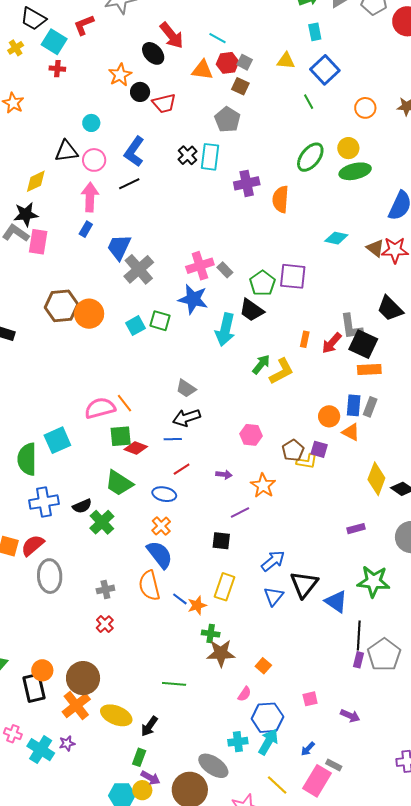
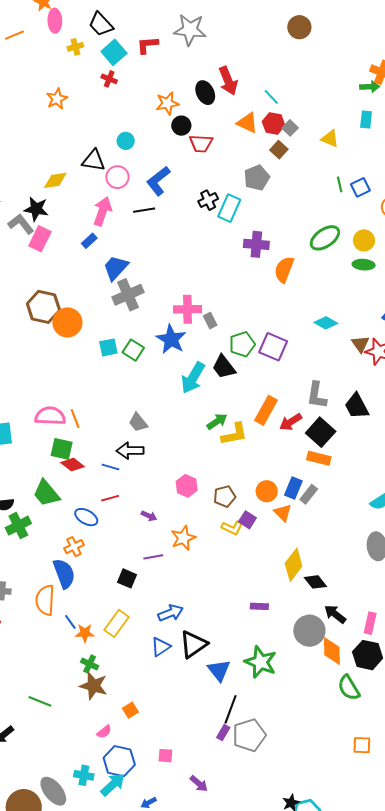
blue square: (325, 70) -> (360, 187), moved, size x0.7
green ellipse: (355, 171) -> (364, 265), size x0.7
gray L-shape: (351, 327) -> (317, 395), moved
orange rectangle: (305, 339) -> (266, 410), size x1.8
brown pentagon: (293, 450) -> (225, 496), moved

